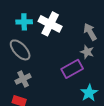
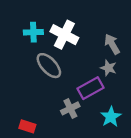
gray ellipse: (20, 50) -> (49, 66), moved
gray cross: (23, 79) -> (70, 108), moved

